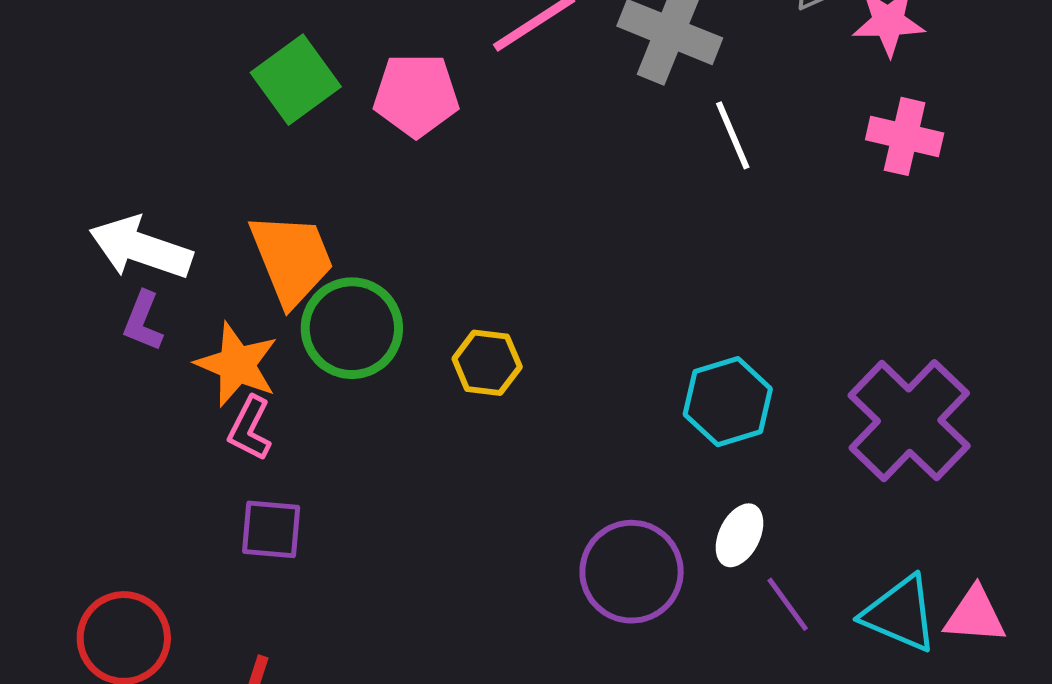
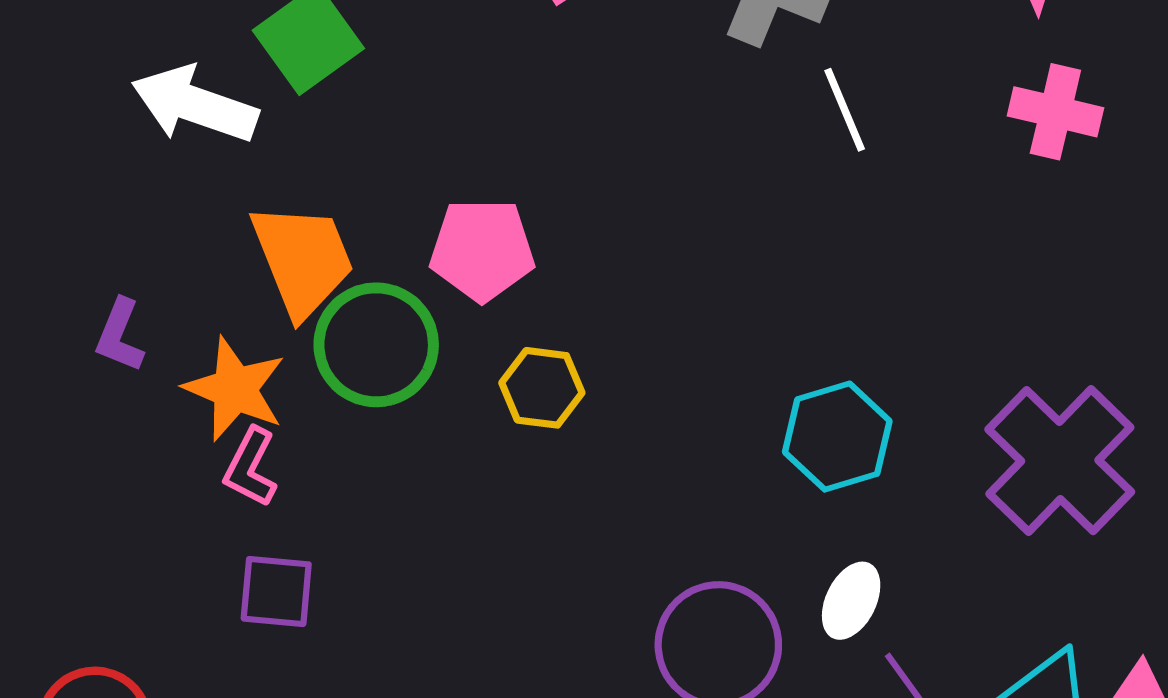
pink pentagon: (416, 95) -> (482, 250), moved
white arrow: (141, 248) -> (195, 105), moved

